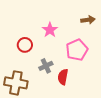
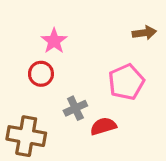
pink star: (50, 30) -> (54, 41), moved
red semicircle: (63, 77) -> (103, 126), turned 63

